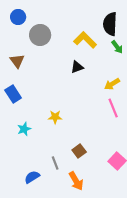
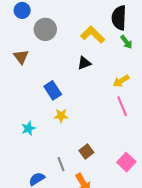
blue rectangle: (13, 94) -> (53, 90), moved

